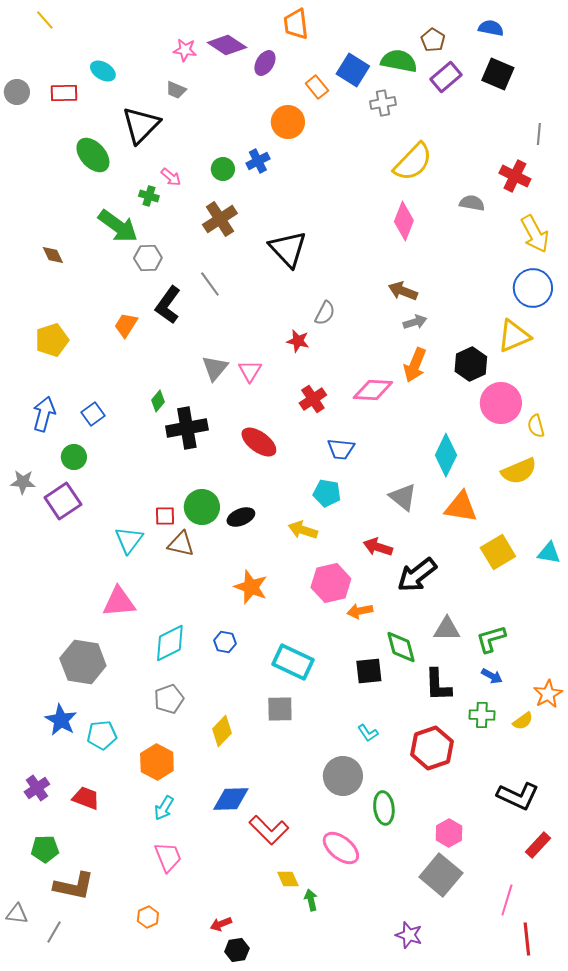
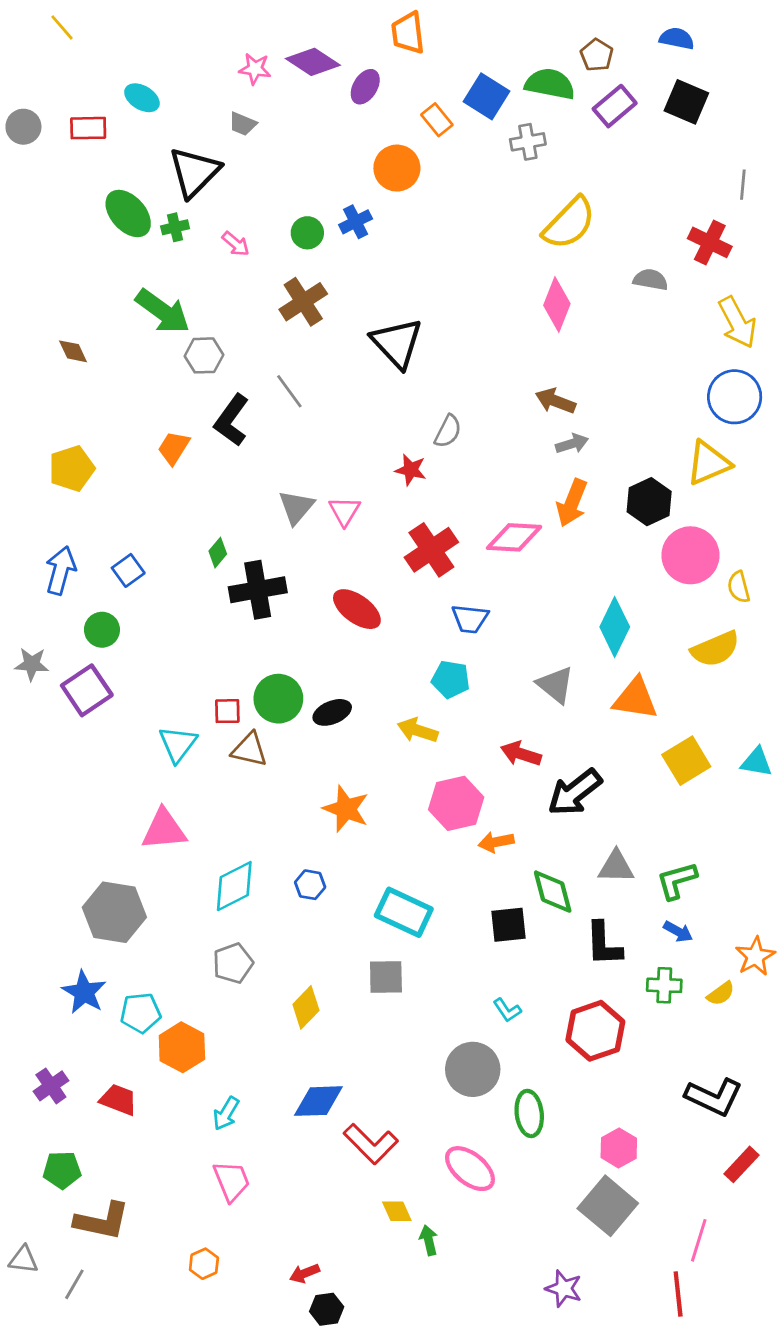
green cross: (149, 196) -> (175, 227), moved, turned -30
red cross: (313, 399) -> (431, 550), size x1.4
orange hexagon: (157, 762) -> (182, 1047), moved
red line: (527, 939) -> (678, 1294), moved

